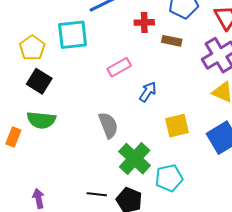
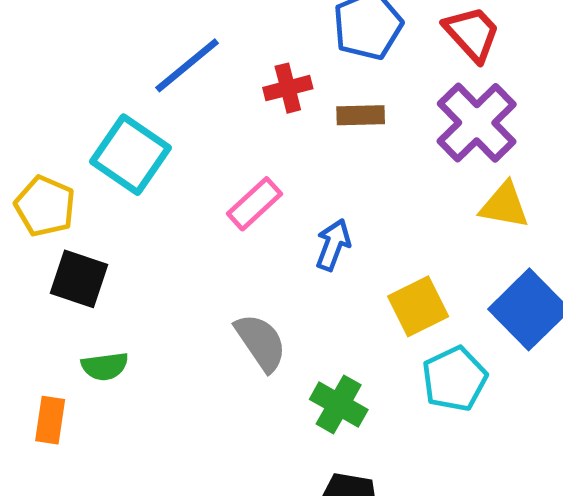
cyan square: (73, 35) -> (131, 155), turned -36
green semicircle: (41, 120) -> (105, 366), size x0.7
green cross: (135, 159) -> (339, 404), size x0.7
cyan pentagon: (169, 178) -> (454, 379), moved

